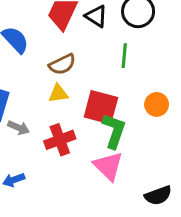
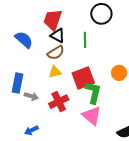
black triangle: (96, 16) -> (58, 36), moved
green line: (124, 56) -> (85, 40), moved
red square: (101, 107) -> (83, 78), turned -30

